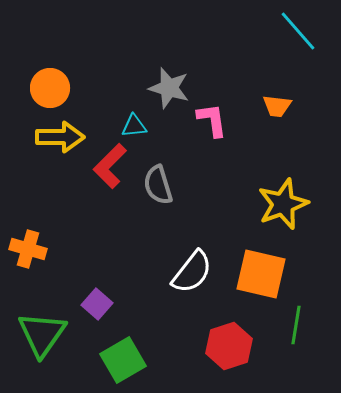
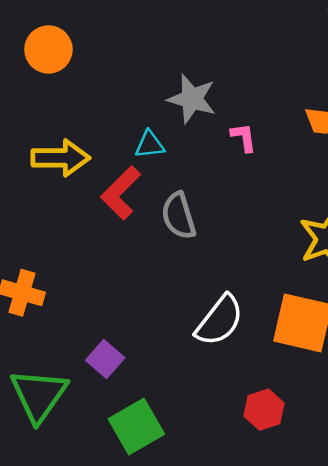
orange circle: (50, 88) -> (48, 49), moved
pink L-shape: (212, 120) -> (244, 137), size x0.7
red hexagon: (229, 346) -> (264, 410), size x0.7

